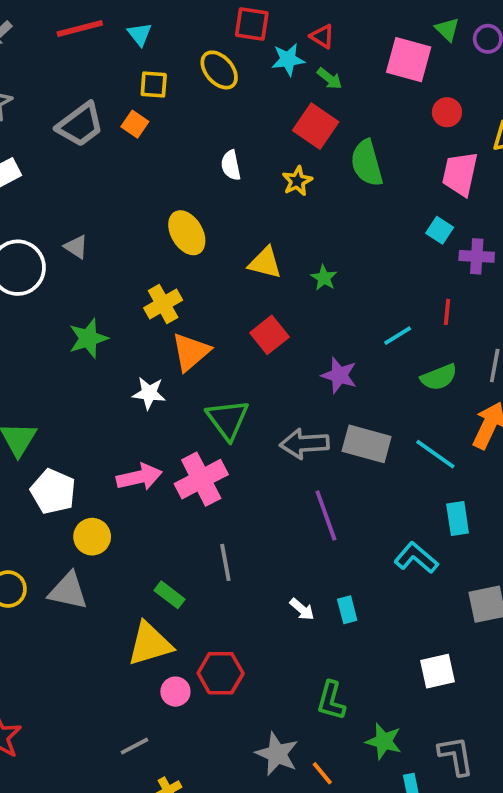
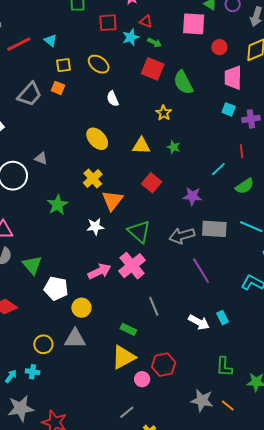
yellow ellipse: (219, 70) -> (99, 64), moved
yellow star: (297, 181) -> (164, 113), moved
white arrow: (302, 609) -> (199, 322), size x1.5

